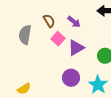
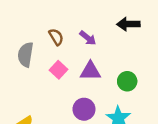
pink square: (58, 39) -> (59, 70), moved
purple triangle: (76, 48) -> (90, 71), turned 30

